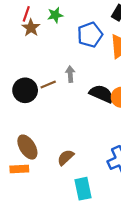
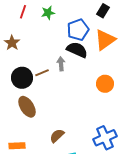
brown star: (31, 28) -> (12, 43), moved
black semicircle: (101, 94) -> (77, 50), moved
brown ellipse: (27, 147) -> (27, 107), moved

